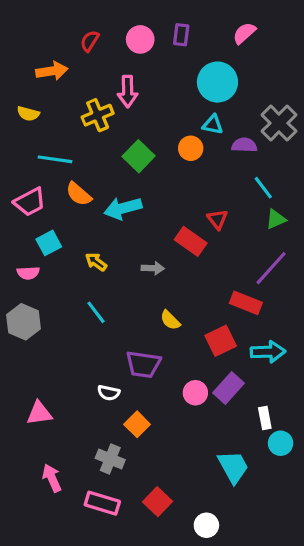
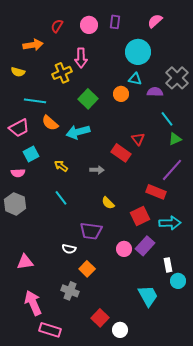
pink arrow: (52, 478) -> (33, 303), size x1.4
pink rectangle: (102, 503) -> (50, 330), moved
white circle: (206, 525) -> (120, 330), moved

